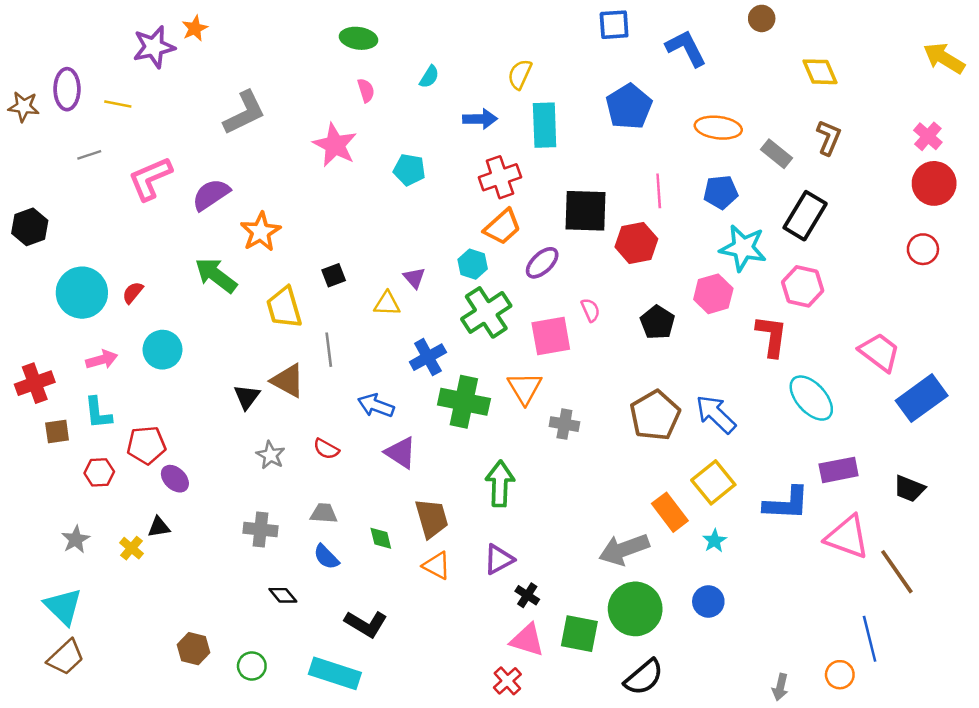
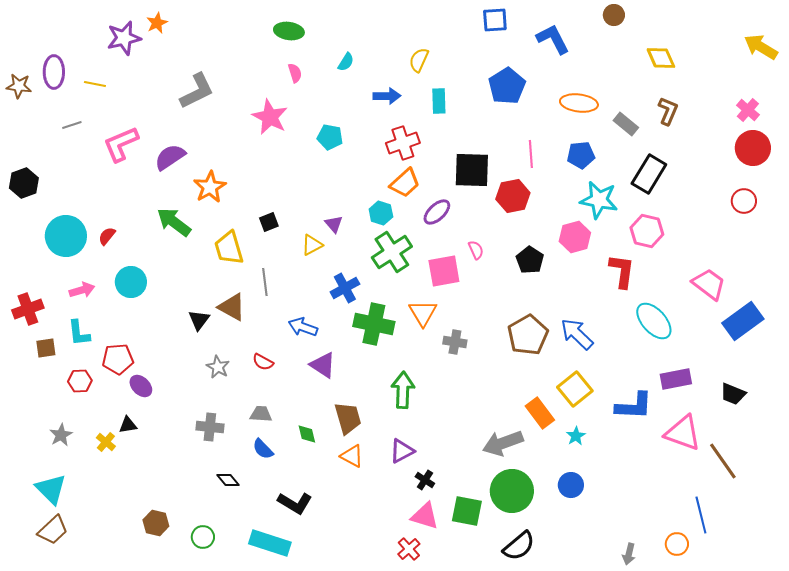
cyan rectangle: (545, 125) -> (439, 101), size x0.7
yellow triangle: (387, 304) -> (312, 245), turned -30

